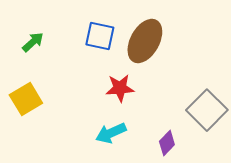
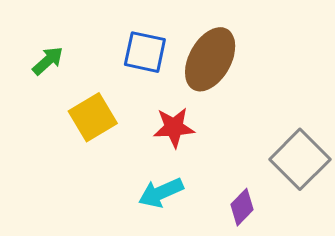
yellow square: (26, 99) -> (93, 117), moved

